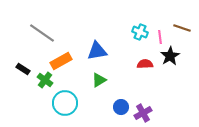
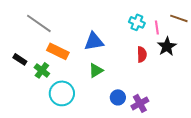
orange rectangle: (61, 61) -> (58, 51), turned 55
red semicircle: (145, 64) -> (142, 54), turned 91

